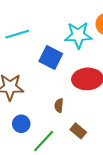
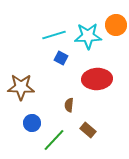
cyan line: (17, 34) -> (54, 35), moved
blue square: (51, 58) -> (61, 58), size x0.6

